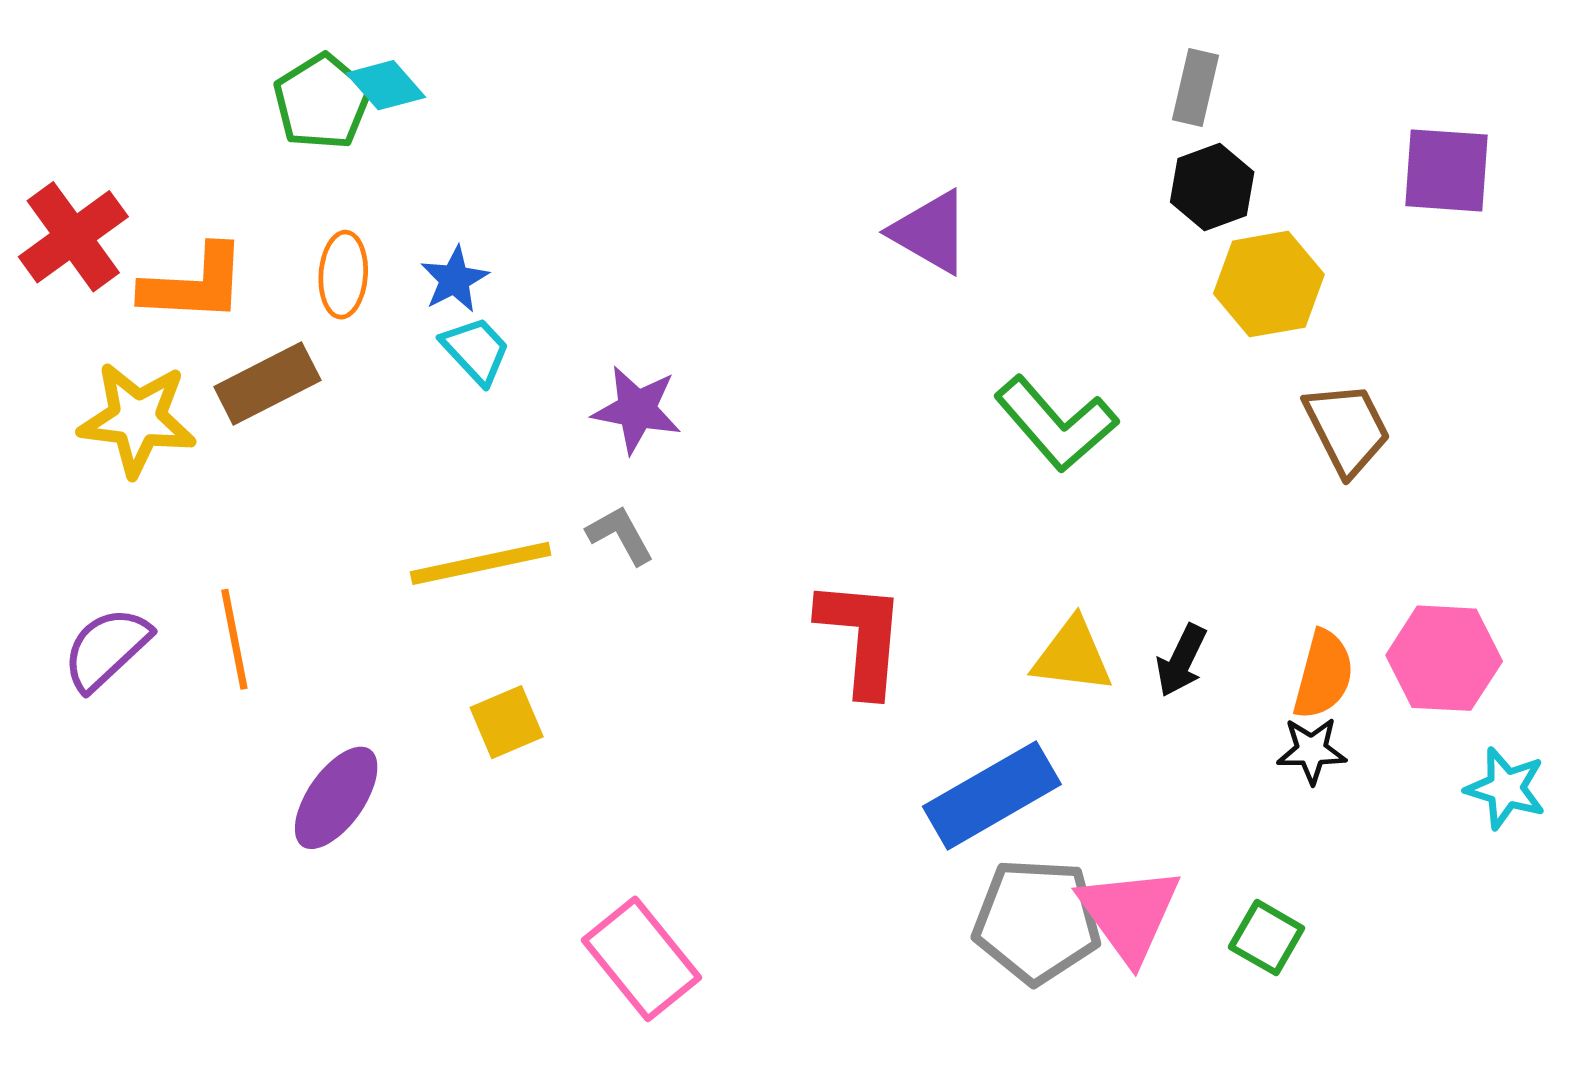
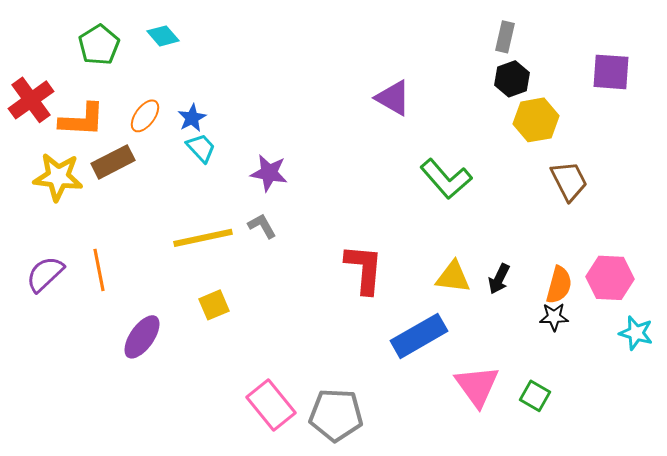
green pentagon: (322, 102) -> (99, 45), moved
orange ellipse: (343, 275) -> (145, 116), turned 32
gray pentagon: (1037, 921) -> (336, 415), moved

